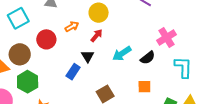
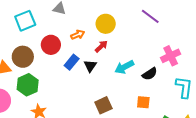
blue rectangle: (73, 72) -> (72, 62), moved

